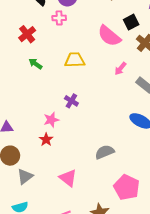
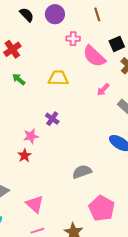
pink cross: (59, 18) -> (73, 39), moved
pink triangle: (68, 178) -> (35, 204), moved

